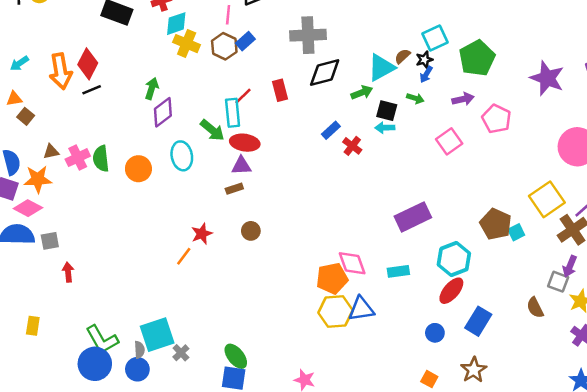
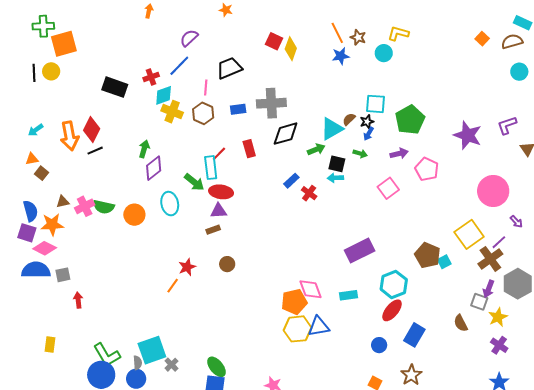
cyan square: (435, 38) -> (375, 104), turned 30
blue rectangle: (245, 41) -> (238, 109), moved, turned 35
green semicircle: (101, 159) -> (104, 207), turned -70

